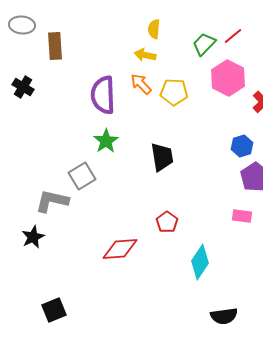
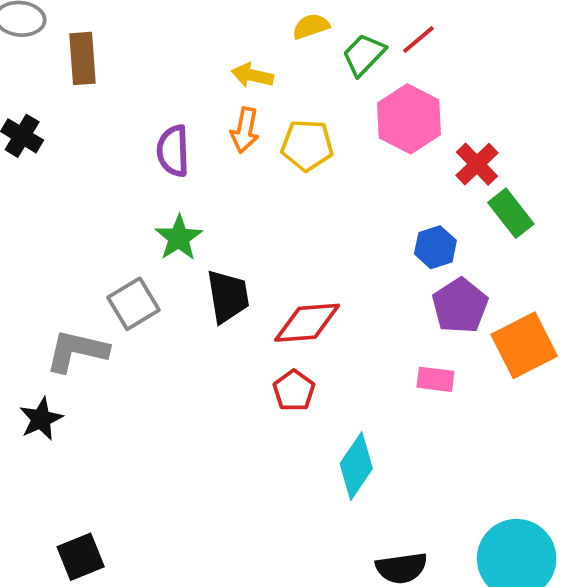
yellow semicircle: (154, 29) -> (311, 26), moved, turned 66
orange arrow: (141, 84) -> (245, 130), turned -125
purple semicircle: (103, 95) -> (173, 151), size x0.7
black trapezoid: (162, 157) -> (228, 296), moved
red diamond: (120, 249) -> (307, 323), moved

